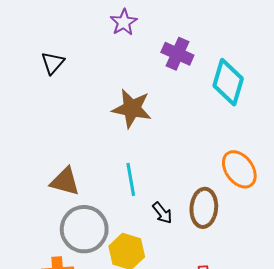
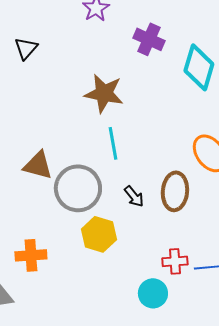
cyan line: (131, 179) -> (113, 143), moved
gray circle: (84, 229) -> (78, 188), moved

